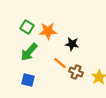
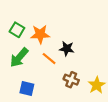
orange line: (60, 63) -> (49, 59), moved
blue square: (28, 80) -> (27, 89), moved

